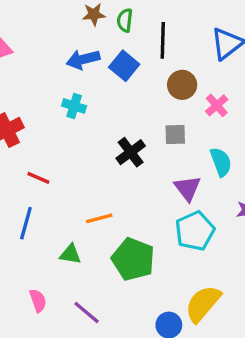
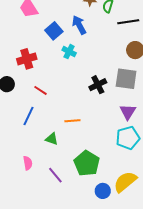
black line: (163, 40) -> (128, 22), turned 70
blue arrow: (83, 59) -> (79, 25), turned 66
blue square: (124, 66) -> (54, 31), moved
gray square: (175, 134) -> (126, 79), size x1.6
green pentagon: (133, 259) -> (87, 163), moved

